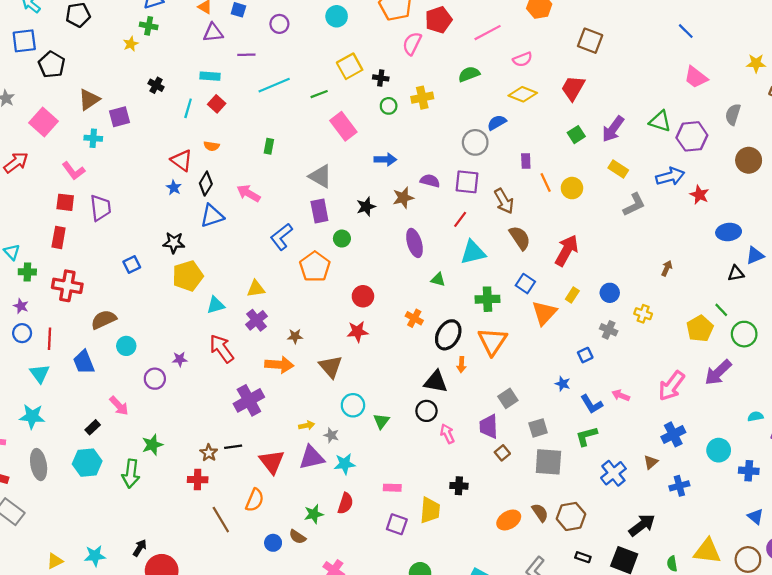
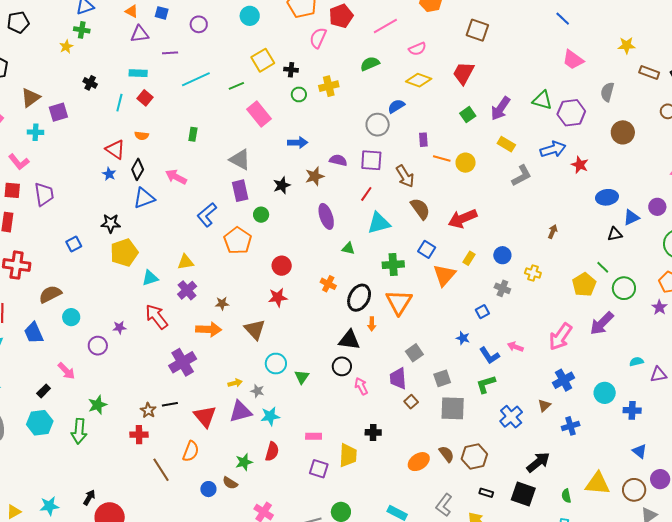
orange line: (546, 183) -> (442, 158), turned -48
red arrow: (567, 250) -> (463, 219), turned -140

